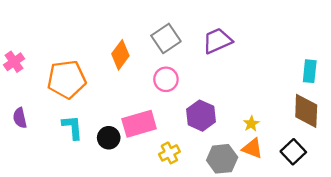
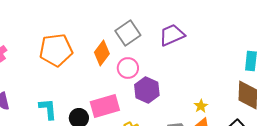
orange diamond: (120, 55) -> (102, 53), moved
orange pentagon: (67, 79) -> (56, 50), moved
purple hexagon: (201, 116) -> (147, 90), moved

